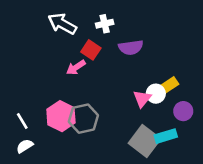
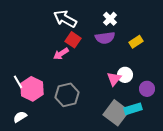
white arrow: (62, 24) -> (65, 19), moved
white cross: (105, 24) -> (110, 19), moved, turned -32
yellow rectangle: (170, 85) -> (136, 42), moved
pink hexagon: (61, 116) -> (32, 89), moved
white line: (22, 121) -> (18, 82), moved

